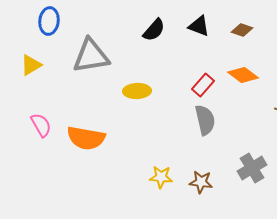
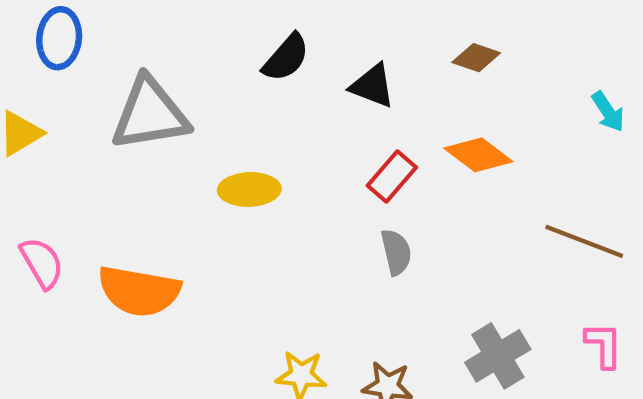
black triangle: (199, 26) -> (372, 86), moved
gray semicircle: (205, 120) -> (396, 252), size x0.7

